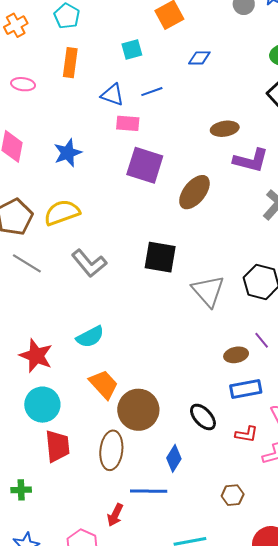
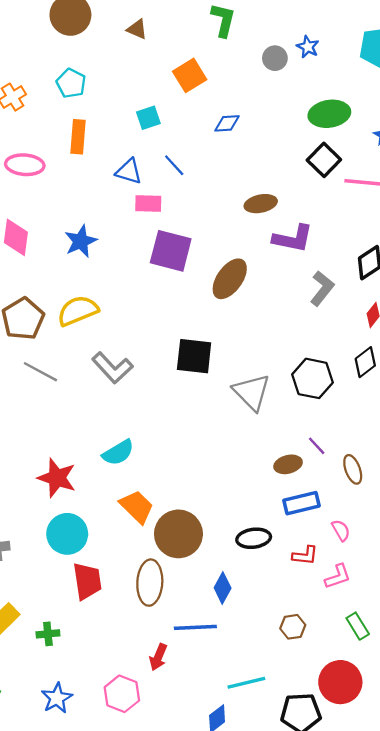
pink ellipse: (23, 84) -> (25, 165), size x1.4
blue line: (152, 92) -> (174, 165), turned 70
black ellipse: (203, 417) -> (254, 538), turned -52

